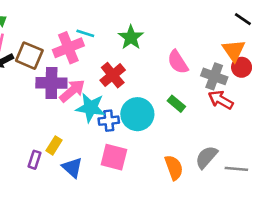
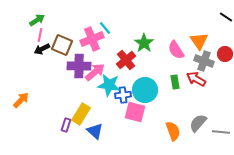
cyan line: (85, 33) -> (105, 28), turned 32
green star: (131, 37) -> (144, 43), moved
orange triangle: (234, 50) -> (199, 41), moved
red arrow: (221, 100) -> (196, 79), moved
green rectangle: (176, 104) -> (175, 82), turned 40
yellow rectangle: (54, 145) -> (81, 114), size x1.5
pink square: (114, 157) -> (135, 112), moved

